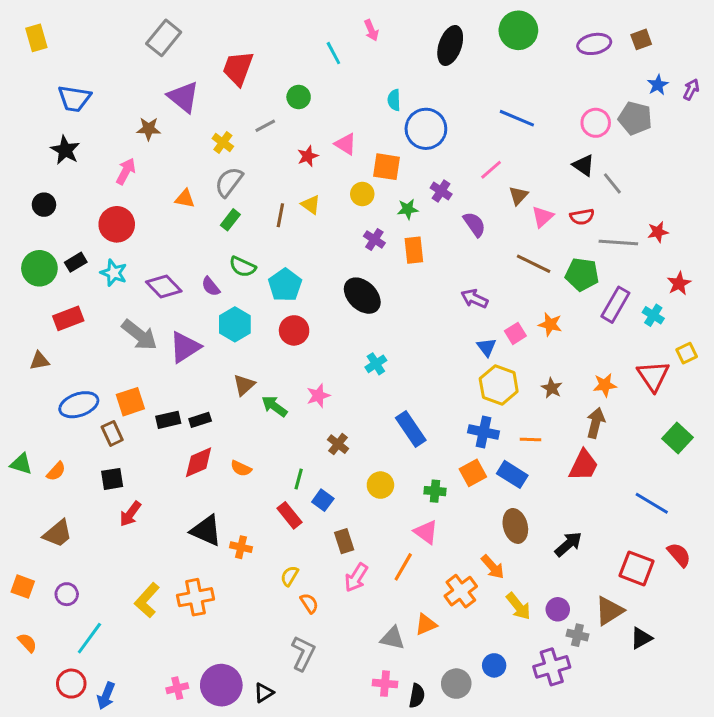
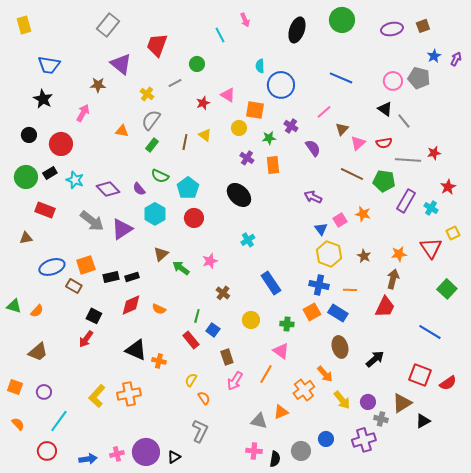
red circle: (117, 224) -> (61, 144), moved
red rectangle: (68, 318) -> (45, 210), turned 42
brown rectangle: (112, 433) -> (74, 286), turned -35
black square: (112, 479) -> (94, 316), moved, turned 35
red semicircle: (679, 555) -> (448, 383), moved, turned 96
blue arrow: (106, 696) -> (88, 459), moved, turned -120

